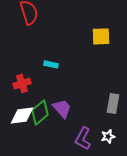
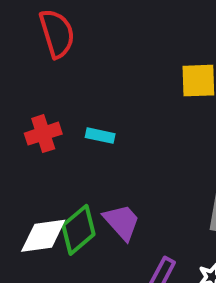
red cross: (22, 83) -> (43, 134), moved

